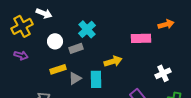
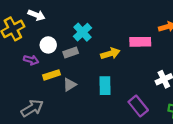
purple arrow: (21, 55) -> (31, 60), moved
yellow arrow: (113, 61) -> (110, 54), moved
cyan rectangle: (96, 79) -> (105, 86), moved

